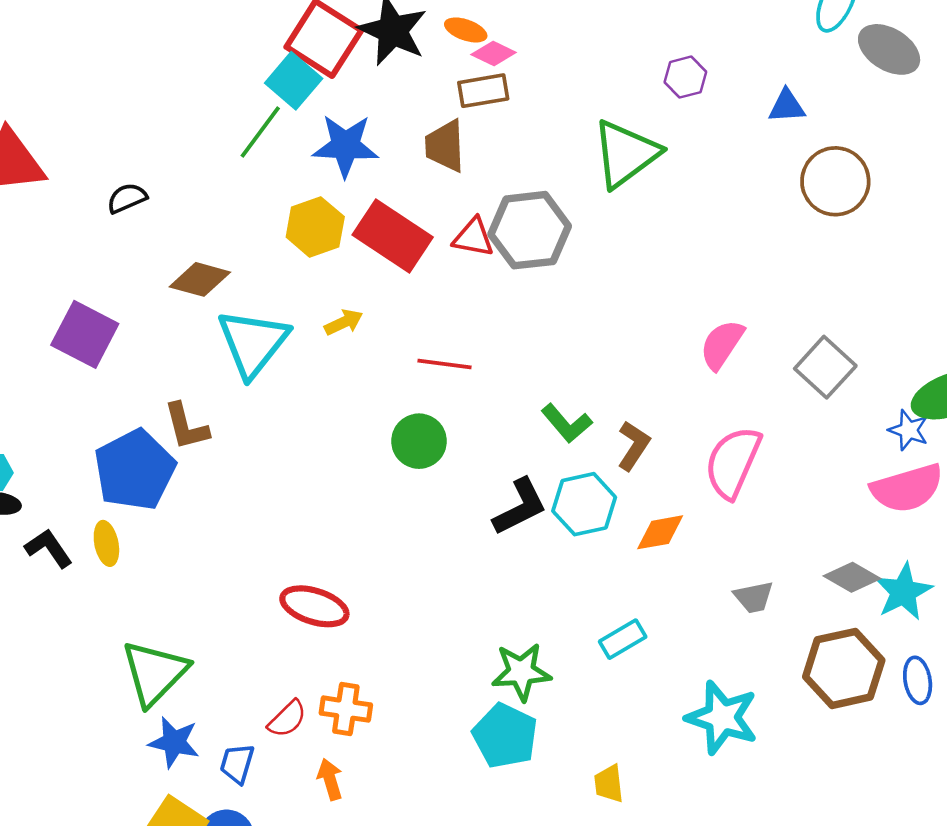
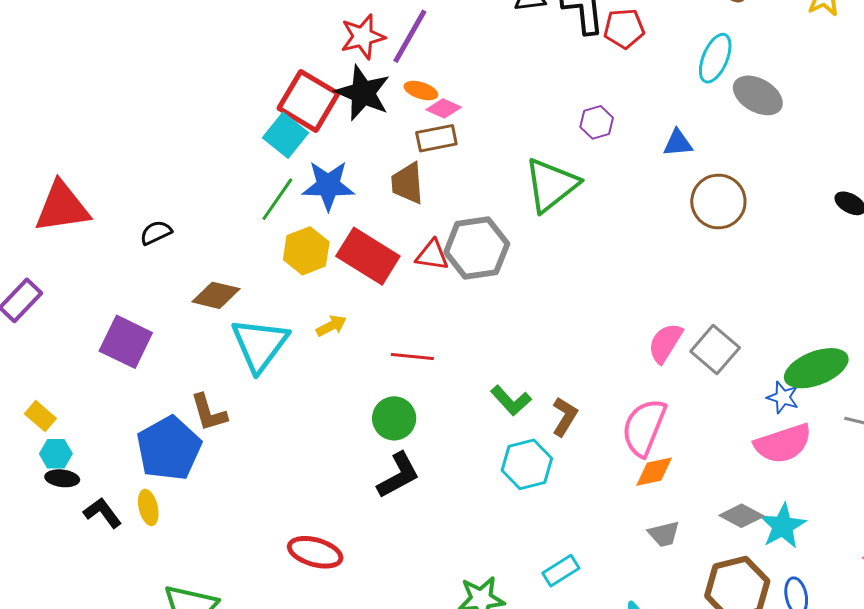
green line: (260, 132) -> (277, 199), moved
pink semicircle: (722, 345) -> (665, 343), moved
black L-shape: (520, 507) -> (398, 475), moved
orange diamond: (660, 532) -> (654, 472), moved

